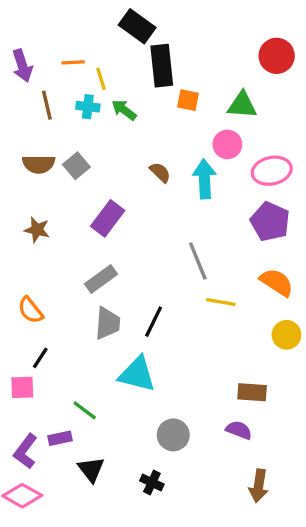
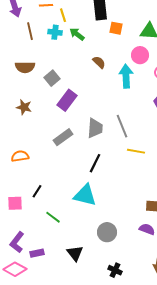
gray square: (76, 166) -> (52, 78), moved
brown semicircle: (160, 172) -> (99, 62), moved
orange semicircle: (30, 310) -> (20, 156), turned 120
gray trapezoid: (108, 323) -> (95, 128), moved
black line: (40, 358) -> (37, 191), moved
purple rectangle: (60, 438) -> (37, 253), moved
black triangle: (91, 469) -> (75, 253), moved
black cross: (152, 483) -> (115, 270), moved

